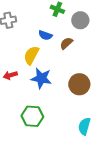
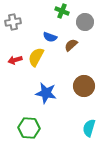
red arrow: (10, 75) -> (15, 60), moved
blue star: (41, 78) -> (46, 93), moved
green hexagon: (32, 116) -> (29, 128), moved

